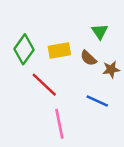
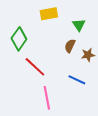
yellow rectangle: (59, 51) -> (49, 14), moved
brown semicircle: (88, 58) -> (70, 46), turned 72

